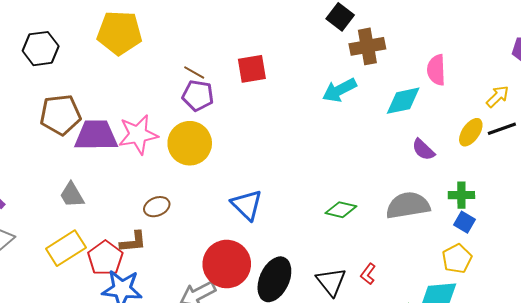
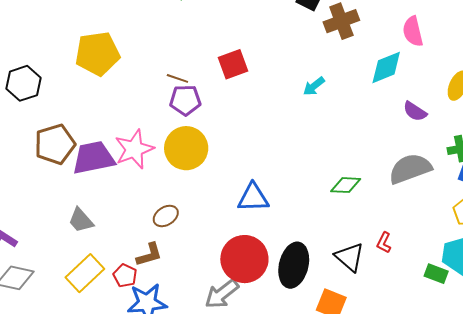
cyan arrow: (339, 90) -> (314, 86), moved, size x0.7
blue triangle: (247, 205) -> (253, 198), turned -36
red pentagon: (105, 258) -> (125, 276), size x0.7

